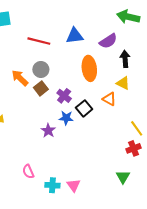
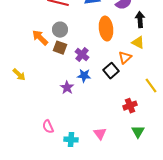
brown square: (41, 88) -> (60, 48), turned -32
orange triangle: (109, 99) -> (125, 58), turned 48
black square: (84, 108) -> (111, 71), moved
red cross: (134, 148) -> (130, 106), moved
pink triangle: (74, 185) -> (100, 134), moved

